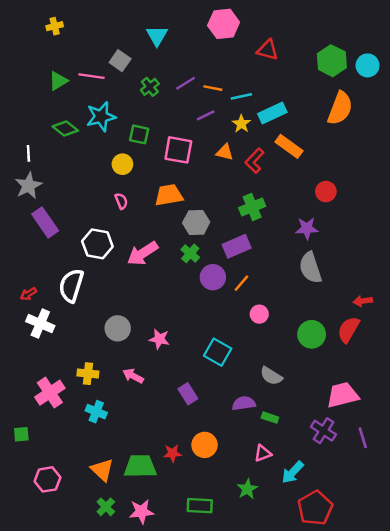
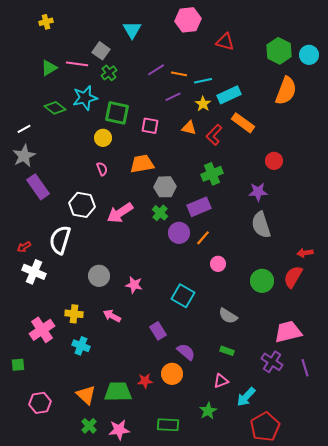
green cross: (150, 87) -> (109, 73), moved
green square: (139, 134) -> (117, 113), size x1.4
pink square: (178, 150) -> (150, 126), size x0.7
white line: (28, 153) -> (24, 129), turned 64
purple semicircle: (244, 403) -> (186, 352), moved, turned 48

